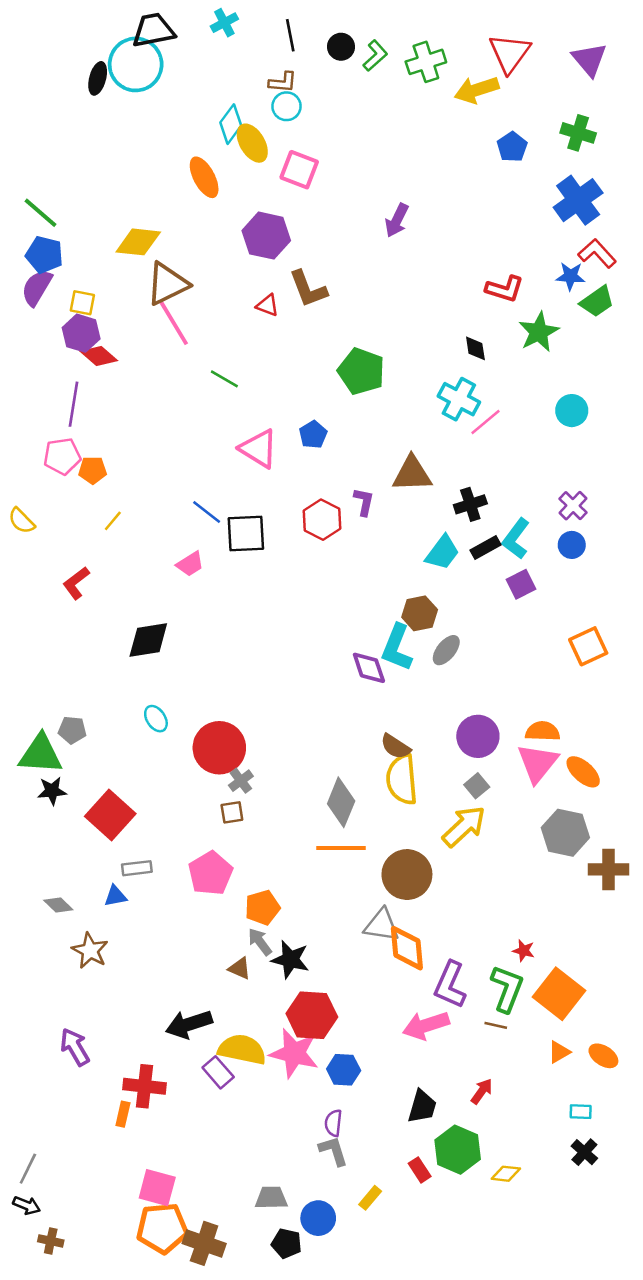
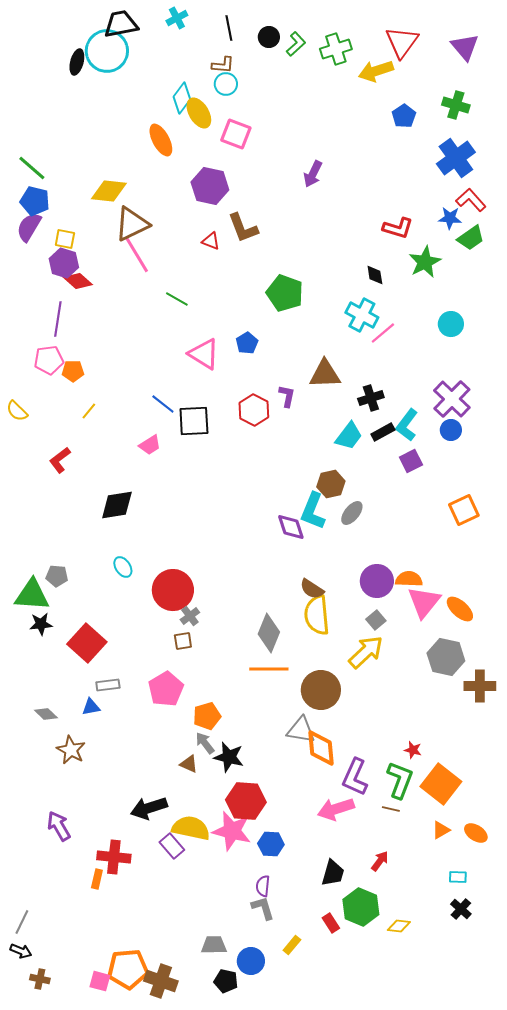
purple cross: (573, 506) -> (452, 399), size x1.6
orange semicircle: (543, 731) -> (409, 579), moved
pink square: (157, 1188) -> (100, 981), moved, size x0.7

